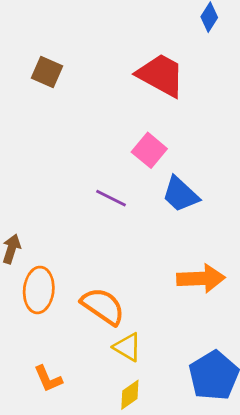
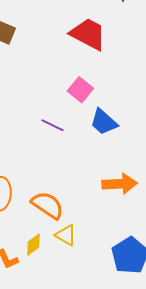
yellow diamond: (130, 395) -> (33, 245), moved

